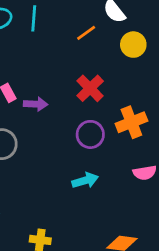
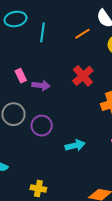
cyan line: (34, 18) -> (42, 32), moved
purple circle: (90, 134) -> (42, 126), moved

